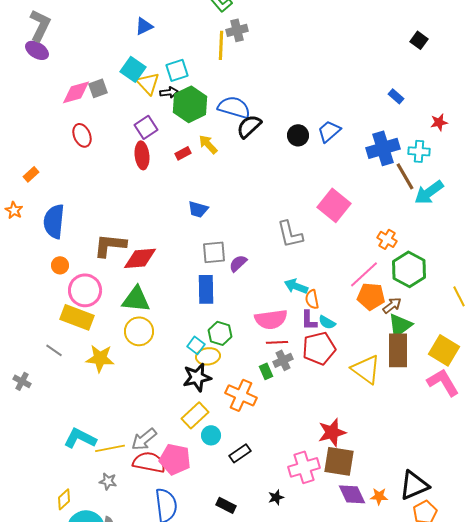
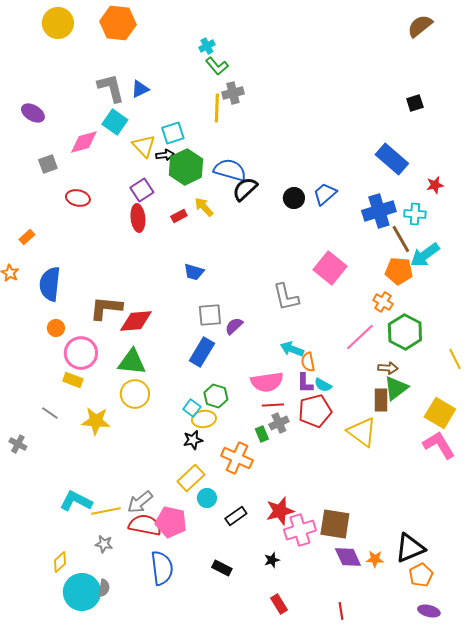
gray L-shape: (40, 25) -> (111, 88), moved, turned -40
black square: (419, 40) -> (415, 103), turned 36
cyan square: (133, 69) -> (115, 122), moved
gray square: (98, 88) -> (48, 164), moved
pink diamond: (76, 92) -> (84, 142), moved
blue rectangle: (396, 96) -> (392, 159), size x2.0
red ellipse: (82, 135) -> (78, 198), turned -55
blue rectangle: (206, 289) -> (202, 352), turned 32
orange pentagon: (371, 296) -> (399, 271), moved
brown arrow: (392, 305) -> (388, 368), turned 42
yellow rectangle: (77, 317) -> (73, 380), size x0.6
brown rectangle: (398, 350) -> (381, 400), moved, size x0.7
black star: (197, 377) -> (193, 440), size x0.7
red star: (332, 432) -> (280, 511), moved

